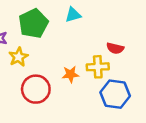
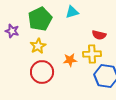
red semicircle: (115, 48) -> (99, 35), moved
yellow star: (18, 57) -> (38, 46), moved

